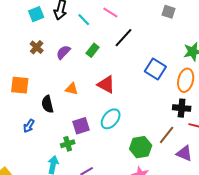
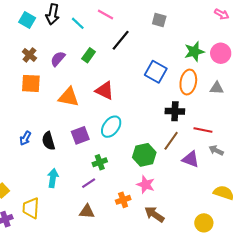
gray square: (169, 12) -> (159, 20), moved
cyan square: (36, 14) -> (27, 20), turned -35
orange square: (20, 85) -> (31, 83), moved
orange triangle: (72, 89) -> (69, 97), size x1.5
black semicircle: (47, 104) -> (48, 141), moved
black cross: (182, 108) -> (175, 111), moved
green cross: (68, 144) -> (100, 162), moved

